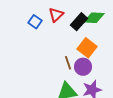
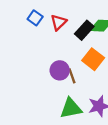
blue square: (35, 22) -> (35, 18), moved
purple circle: (83, 67) -> (60, 70), moved

